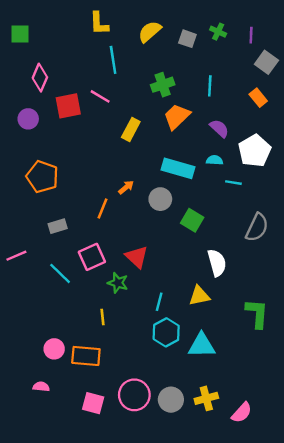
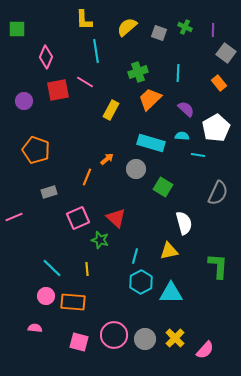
pink diamond: (40, 78) -> (46, 57), moved
cyan line: (60, 273) -> (52, 268), moved
yellow cross: (206, 398) -> (175, 338), turned -30

